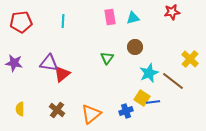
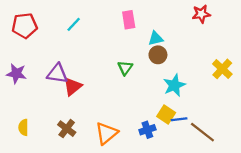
cyan triangle: (133, 18) -> (156, 38), moved
cyan line: (63, 21) -> (74, 24), turned 40
brown line: (173, 81) -> (202, 132), moved

